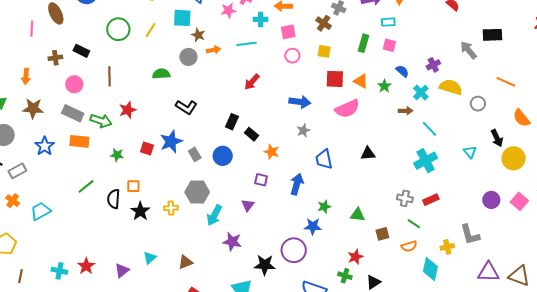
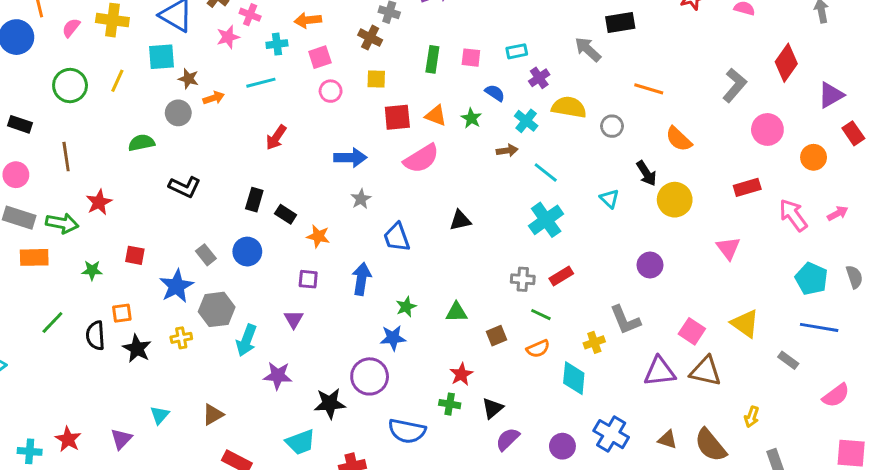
cyan rectangle: (388, 22) -> (517, 51), moved
blue star: (171, 141) -> (176, 286), moved
pink square: (519, 201) -> (692, 331), moved

